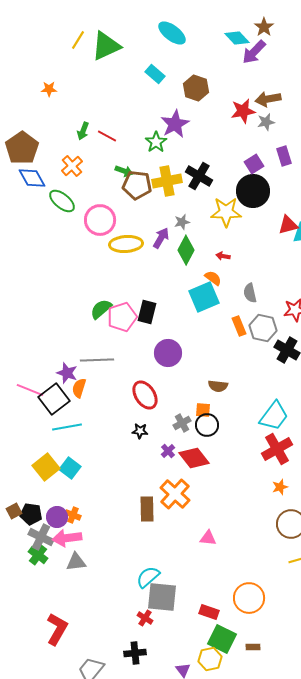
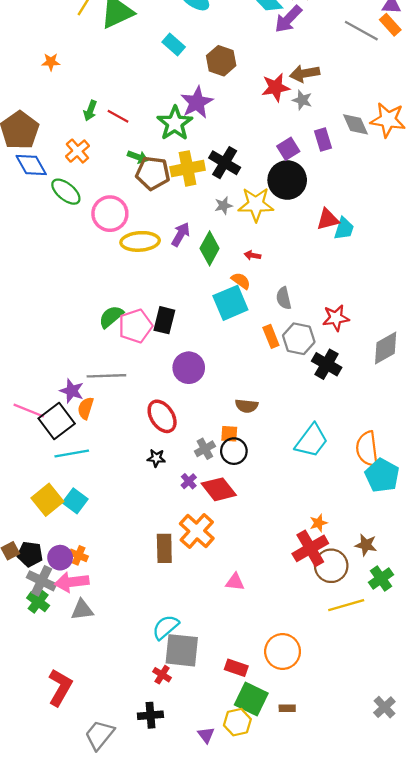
gray star: (266, 122) -> (302, 100), turned 30
green star: (156, 142) -> (175, 123), size x1.4
gray star: (182, 222) -> (223, 206), moved
red cross: (277, 449) -> (310, 548), moved

